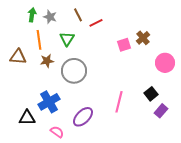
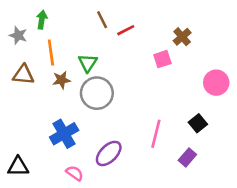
gray star: (50, 17) -> (18, 35), moved
brown cross: (143, 38) -> (182, 37), moved
green triangle: (67, 39) -> (88, 63), moved
purple rectangle: (161, 111) -> (187, 157), moved
black triangle: (27, 118) -> (18, 167), moved

